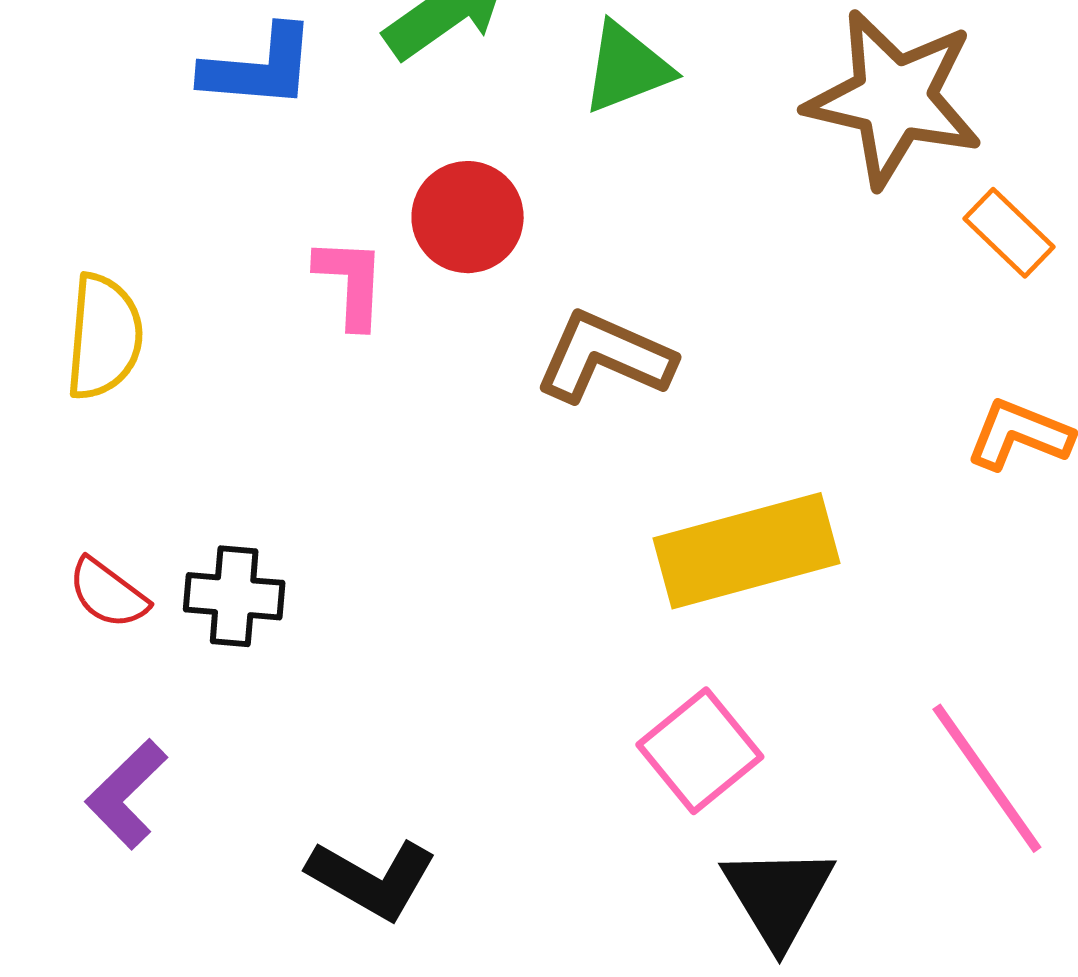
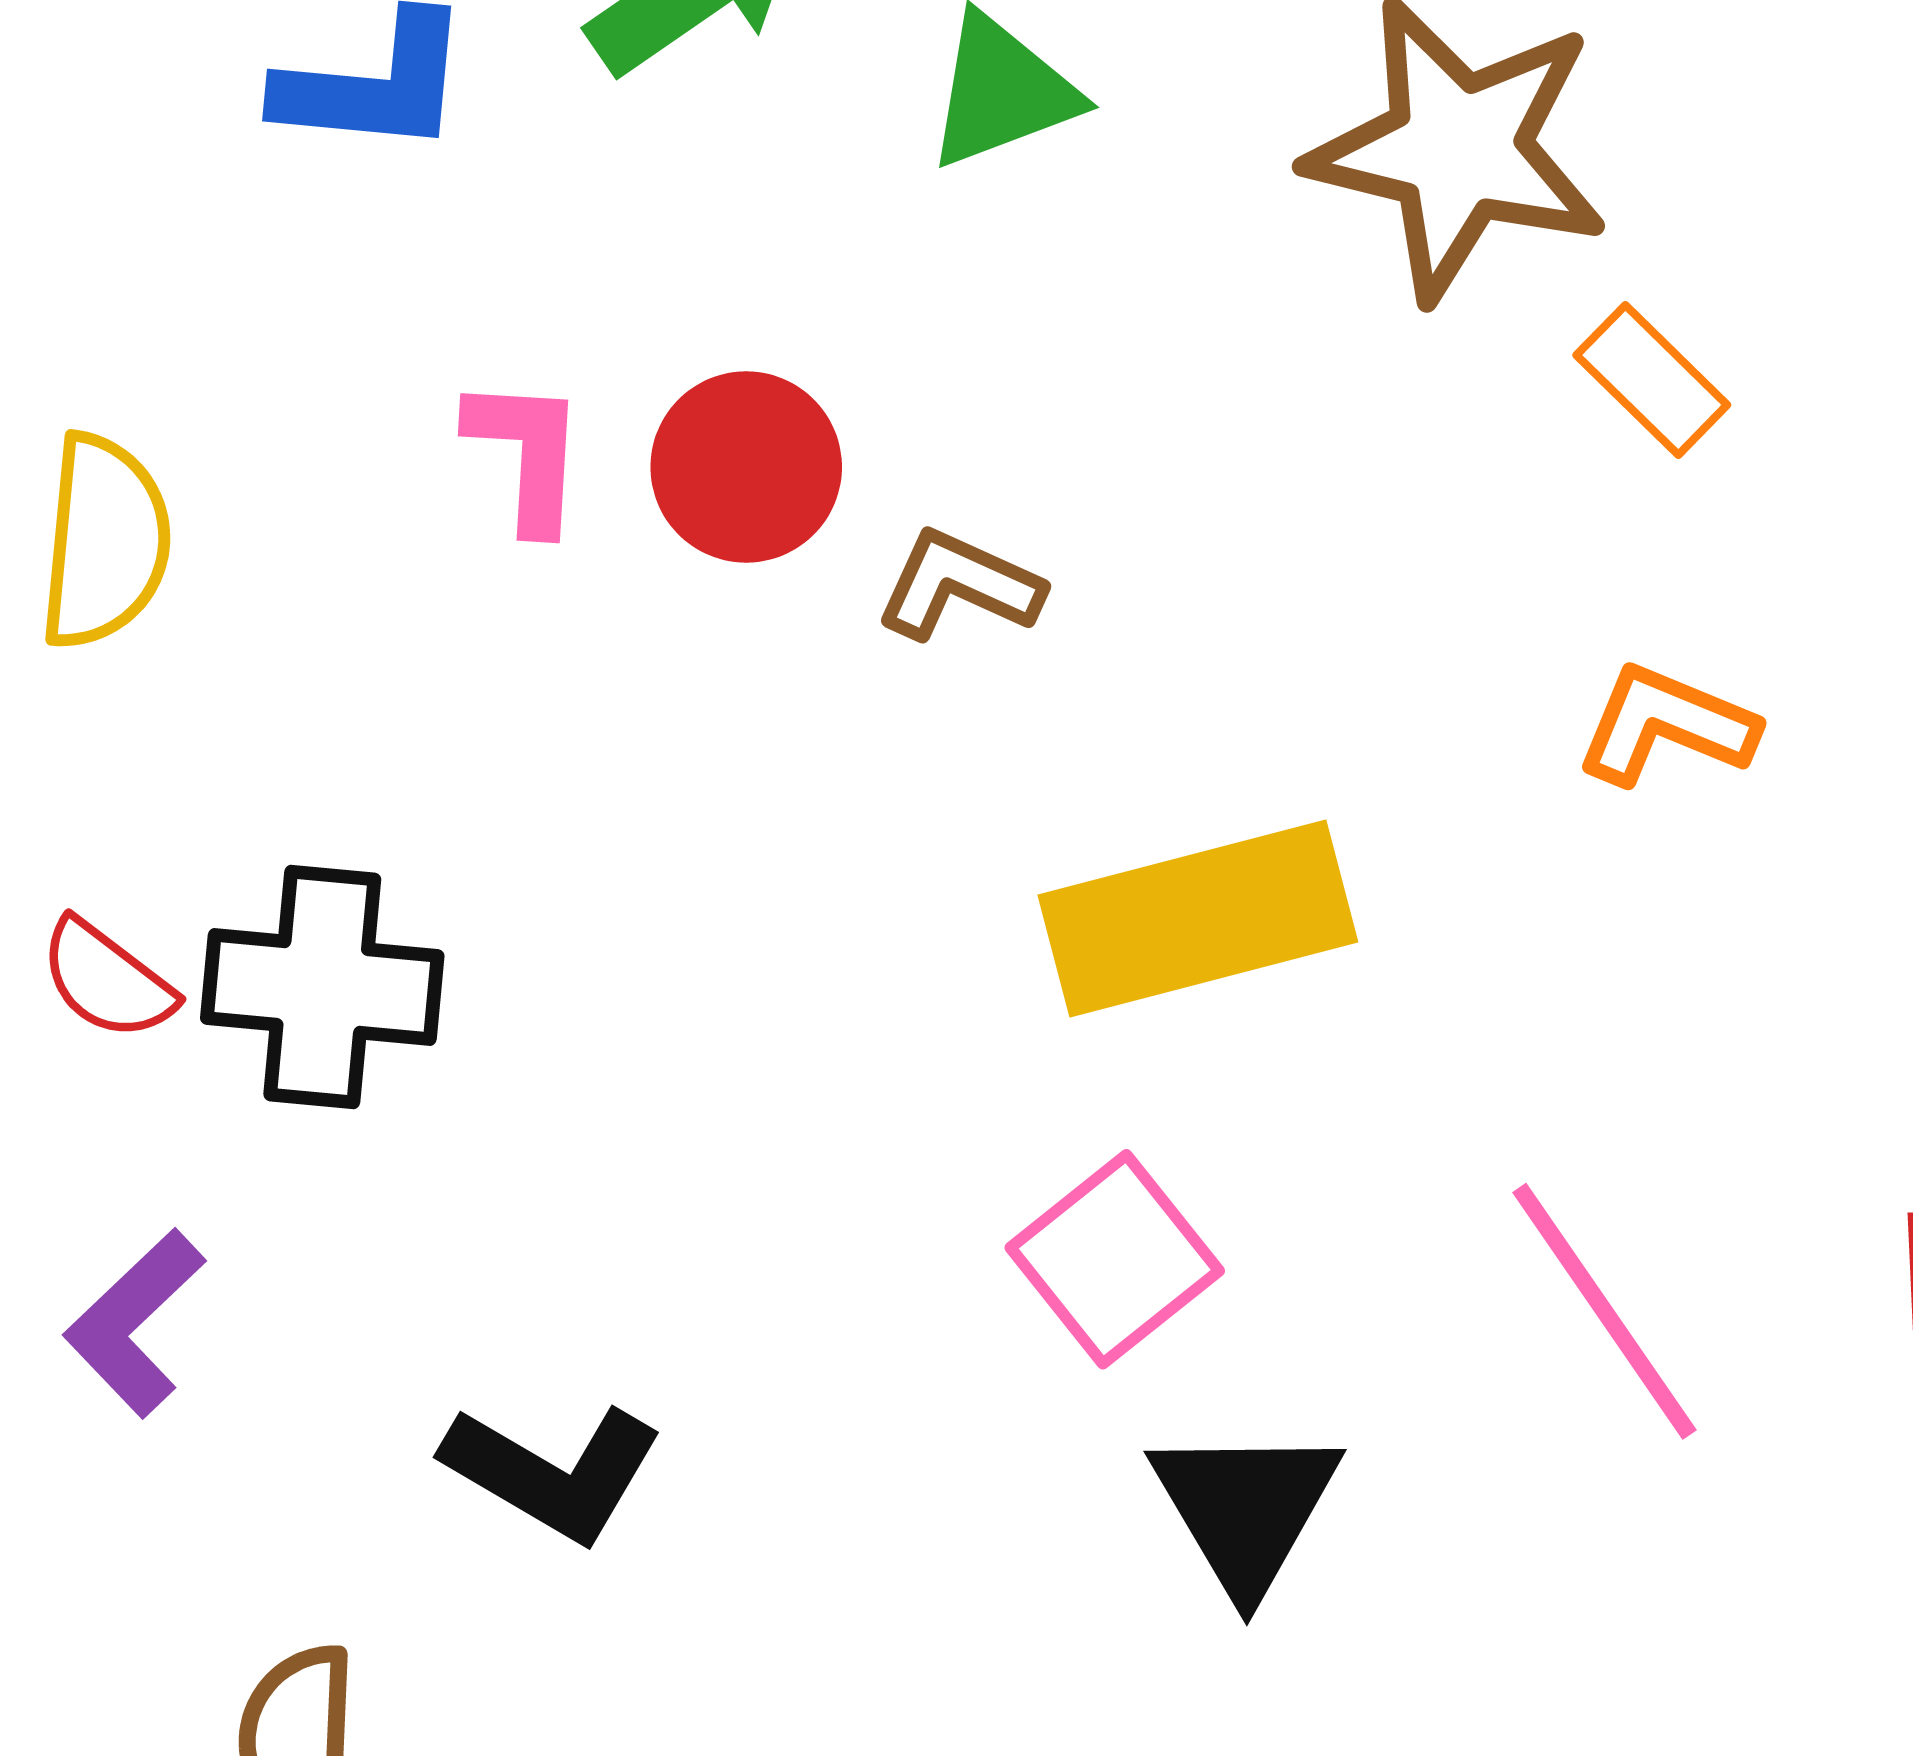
red circle: (468, 217) -> (746, 467), moved
brown L-shape: (605, 357) -> (959, 585), size x0.7
black cross: (234, 596) -> (322, 987), size x1.4

